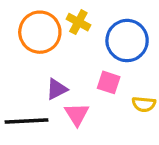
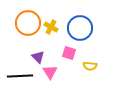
yellow cross: (78, 22) -> (51, 27), moved
purple triangle: (57, 89) -> (38, 57), turned -48

